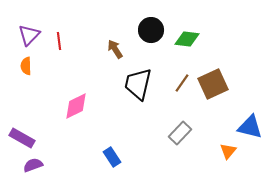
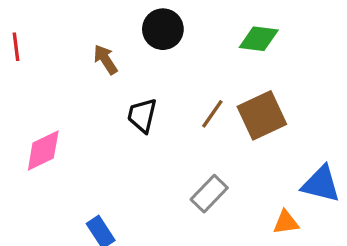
green diamond: (187, 39) -> (259, 39), moved
black trapezoid: (138, 84) -> (142, 115), size x0.7
orange triangle: (228, 151) -> (286, 222), turned 42

